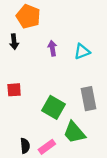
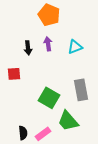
orange pentagon: (28, 16) -> (49, 15), moved
black arrow: (14, 42) -> (28, 48), moved
red square: (14, 90) -> (14, 74), moved

